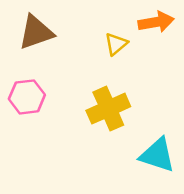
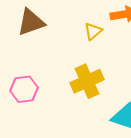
pink hexagon: (27, 97) -> (24, 89), moved

